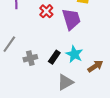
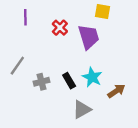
black rectangle: (54, 57) -> (69, 81), turned -64

